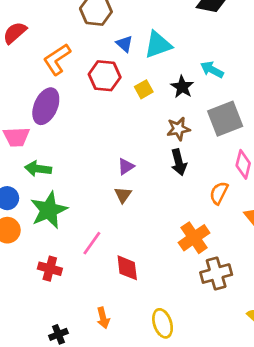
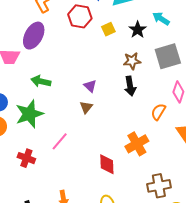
purple triangle: (126, 166) -> (90, 86), turned -48
green arrow: (38, 169) -> (41, 81), moved
red diamond: (127, 268) -> (107, 164), moved
brown cross: (216, 274) -> (159, 186), moved

